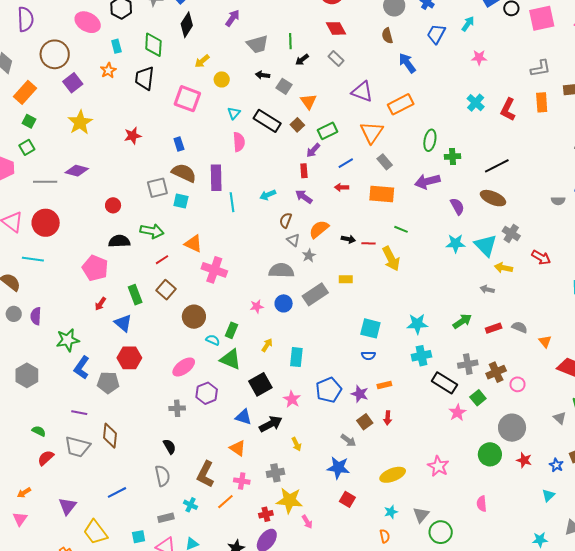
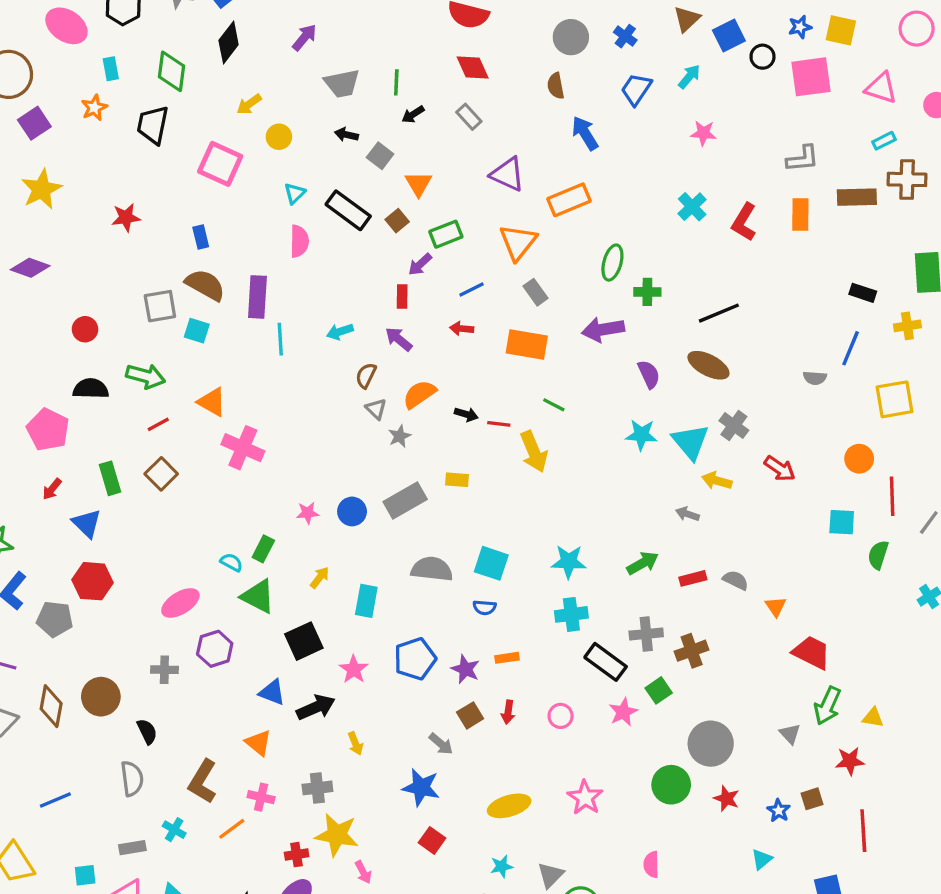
gray semicircle: (281, 271) -> (432, 569), moved
brown circle: (194, 317) -> (101, 697), moved
pink circle: (517, 384) -> (561, 716), moved

